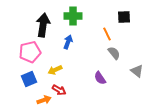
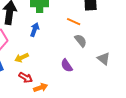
orange line: (107, 34) -> (74, 22), turned -40
orange arrow: (44, 100) -> (41, 88), moved

